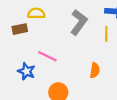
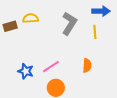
brown rectangle: (20, 29) -> (10, 26), moved
pink line: (47, 56) -> (51, 67), moved, turned -54

